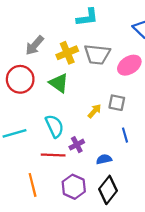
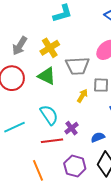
gray trapezoid: (97, 54) -> (77, 66), moved

